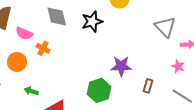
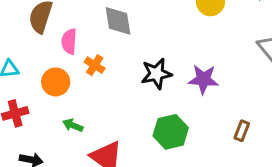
black star: (92, 21) -> (156, 74), moved
pink semicircle: (24, 33) -> (69, 41), turned 66
purple star: (121, 66) -> (203, 79), moved

